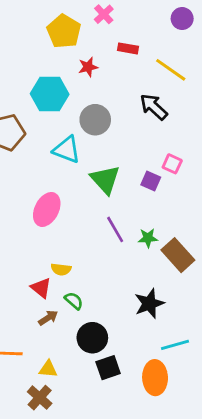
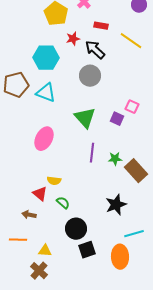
black arrow: (154, 107) -> (95, 50), moved
gray circle: (95, 120) -> (90, 76), moved
cyan triangle: (67, 150) -> (46, 93), moved
purple line: (115, 229) -> (92, 153), turned 36
brown arrow: (48, 318) -> (29, 215), moved, turned -136

